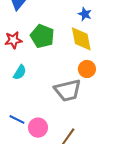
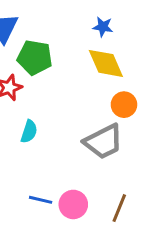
green pentagon: (42, 36) -> (35, 57), moved

